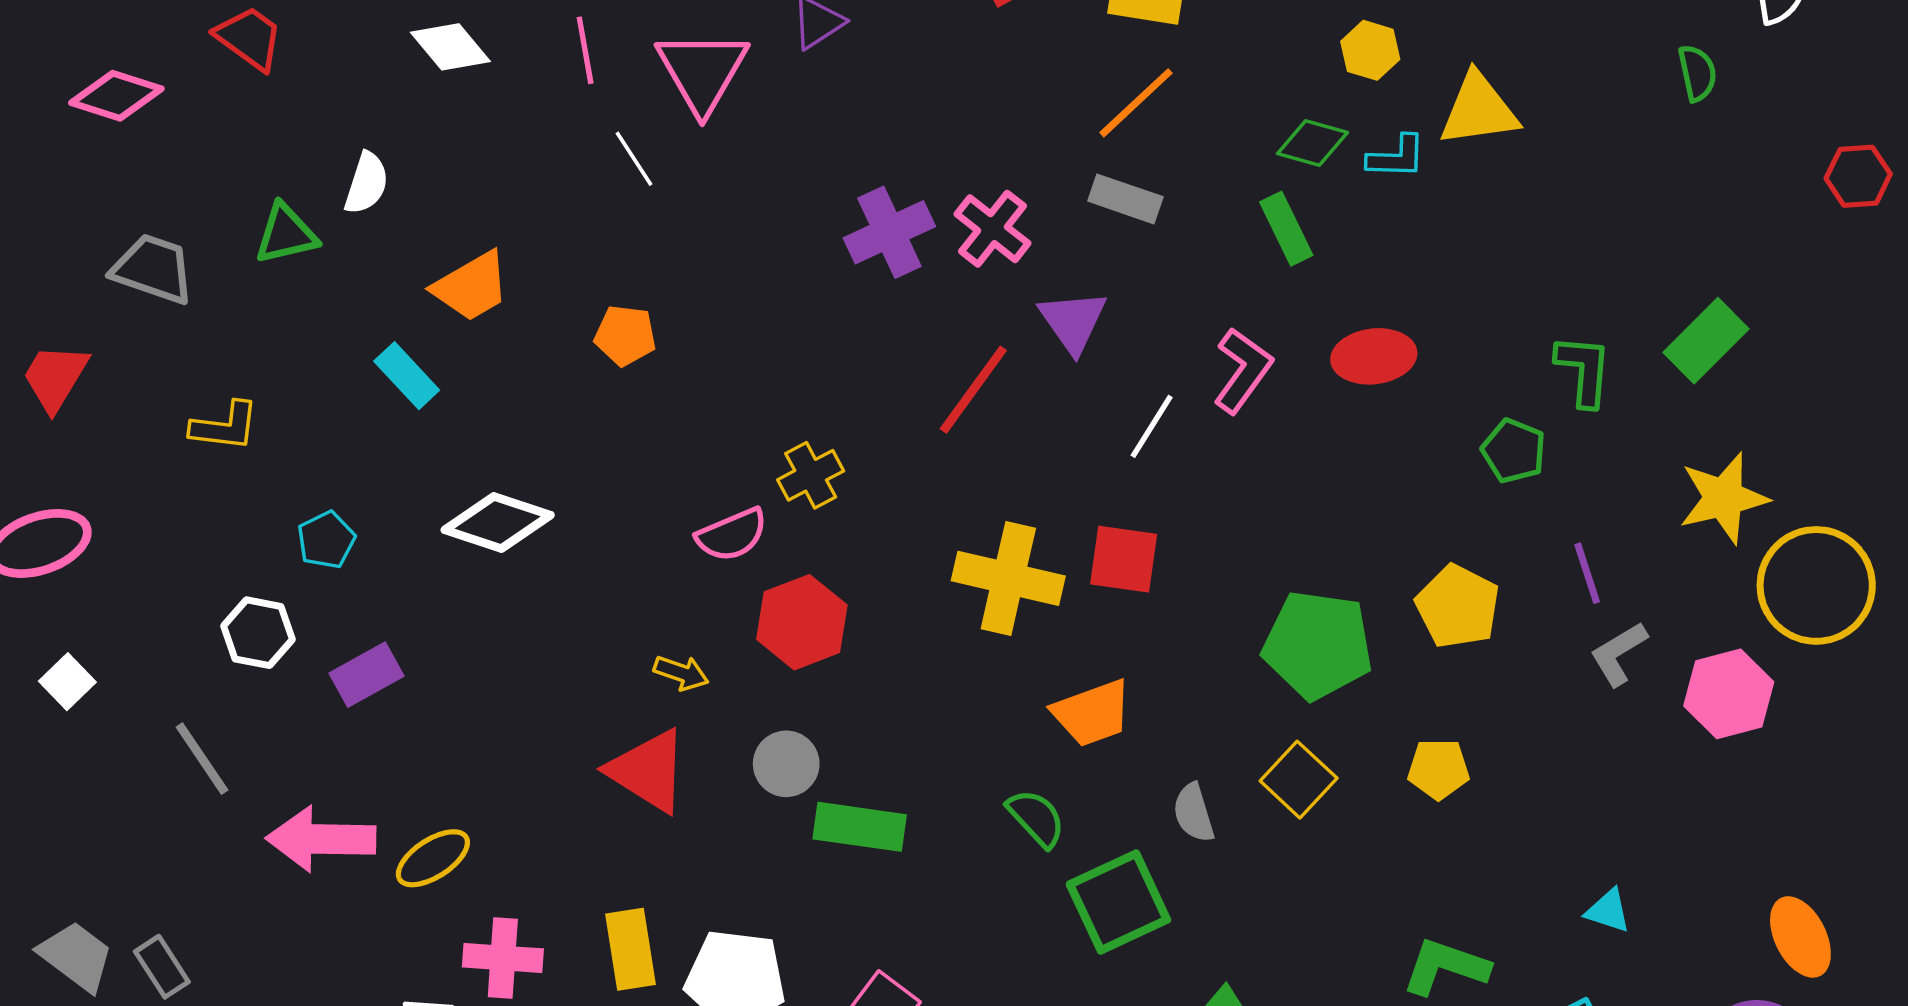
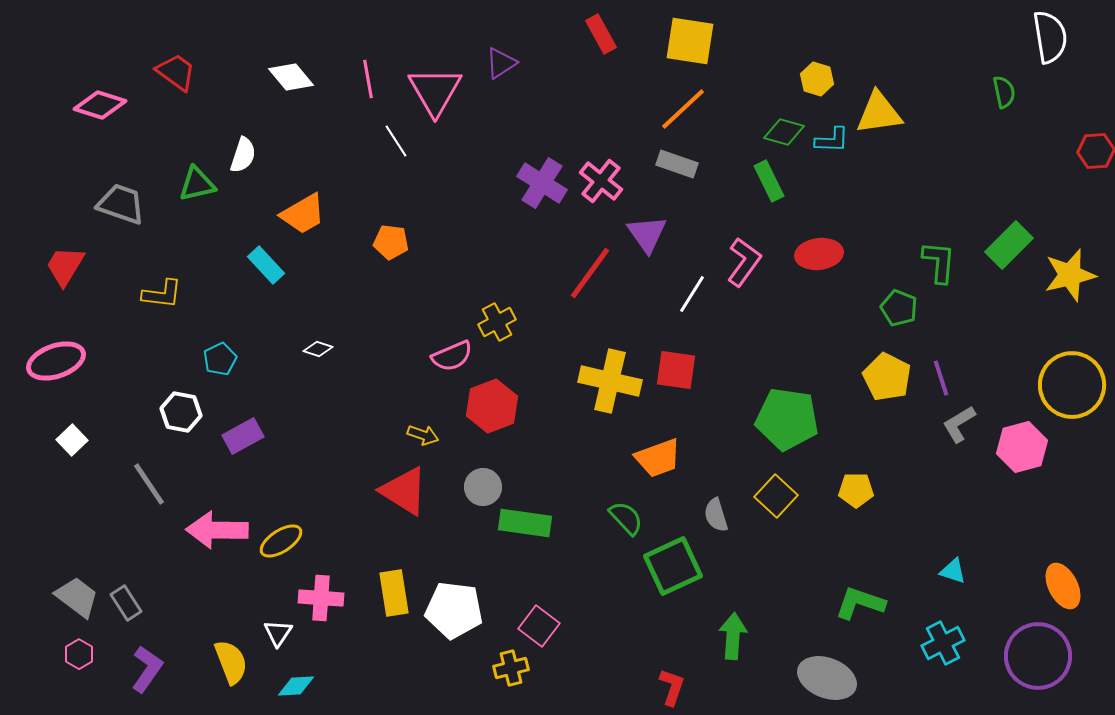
purple cross: (889, 232) -> (542, 183), turned -33
yellow star: (1724, 498) -> (1070, 275), moved
white diamond: (498, 522) -> (318, 349), size x0.5
yellow pentagon: (1458, 606) -> (887, 377), moved

